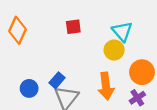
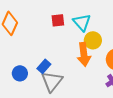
cyan triangle: (122, 31) -> (82, 22), moved
orange arrow: (106, 86) -> (84, 54), moved

